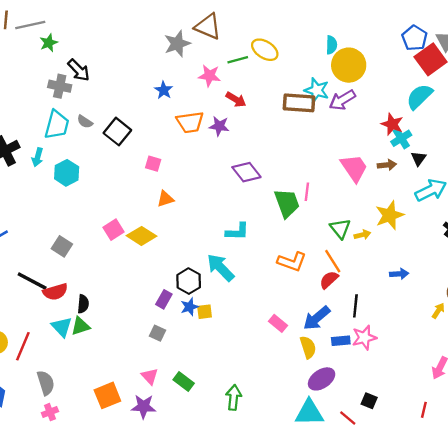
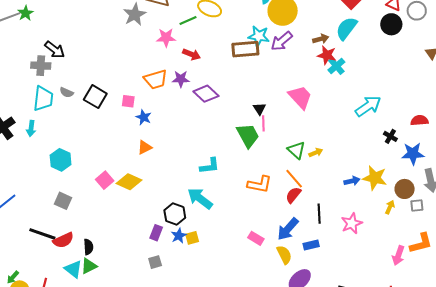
green star: (49, 43) -> (26, 13), moved
blue star: (164, 90) -> (144, 117), moved
black triangle: (418, 158) -> (259, 109), moved
pink square: (153, 164) -> (128, 101), moved
brown arrow: (387, 165) -> (321, 39), moved
purple diamond: (246, 172) -> (206, 94), moved
cyan hexagon: (67, 173) -> (61, 160), moved
yellow star: (390, 215) -> (375, 178), moved, turned -30
gray square: (157, 333) -> (155, 262), turned -32
pink star: (364, 338) -> (352, 223), moved

